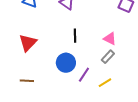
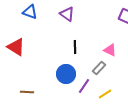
red triangle: (28, 43) -> (16, 47), moved, turned -42
gray rectangle: (108, 57) -> (99, 68), moved

